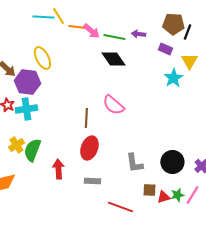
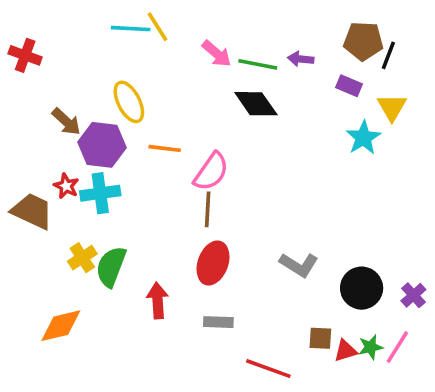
orange line: (77, 27) -> (165, 148), moved
pink semicircle: (113, 105) -> (211, 172), moved, turned -95
gray L-shape: (134, 163) -> (299, 265), moved, turned -50

